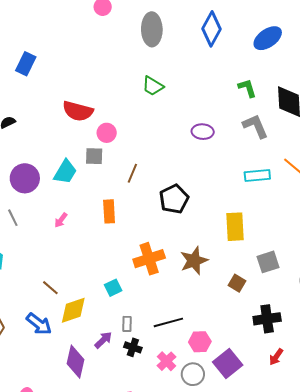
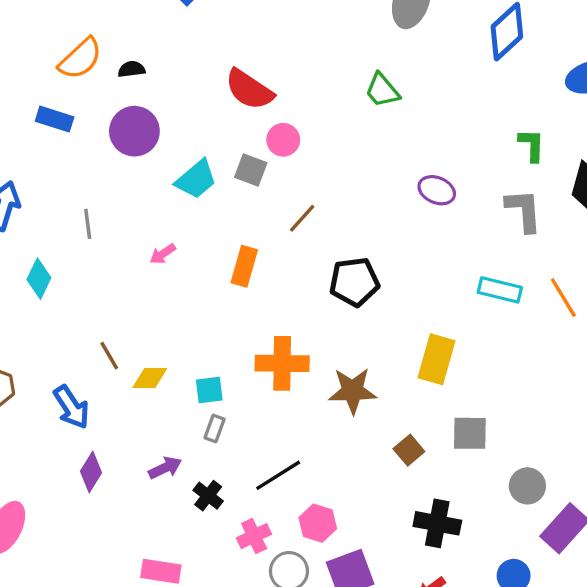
purple circle: (25, 178) -> (134, 131), moved
yellow diamond: (73, 310) -> (150, 378), moved, size x0.7
black line: (168, 322) -> (278, 475), turned -36
gray rectangle: (127, 324) -> (215, 428), moved
purple diamond: (75, 362) -> (91, 472), moved, size x0.7

